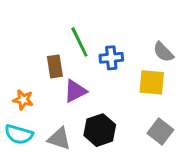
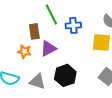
orange star: (23, 100) -> (24, 51), moved

